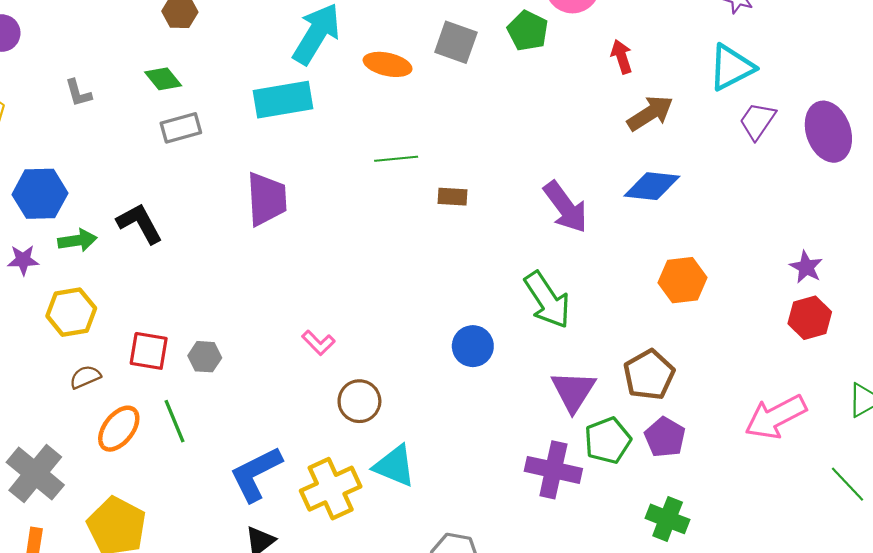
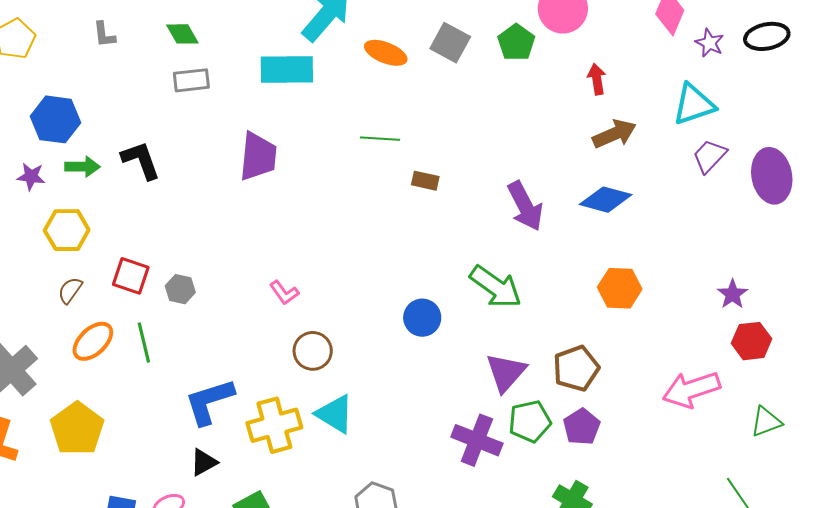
green arrow: (547, 300) -> (496, 287), turned -30
red hexagon: (810, 318) -> (752, 341), moved
brown semicircle: (85, 377) -> (70, 290), turned -40
pink arrow: (776, 417) -> (691, 389), moved

